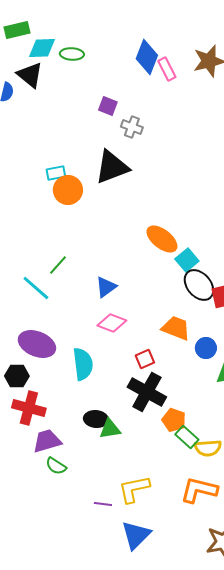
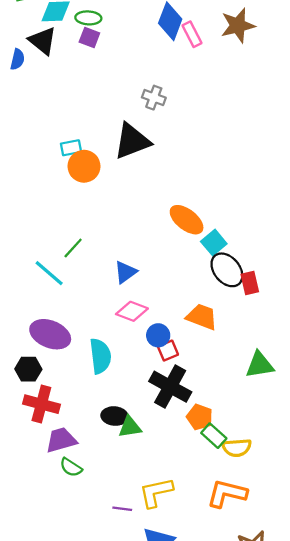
purple square: (108, 106) -> (89, 38), moved
blue circle: (206, 348) -> (158, 335), moved

